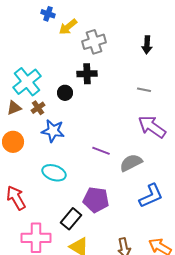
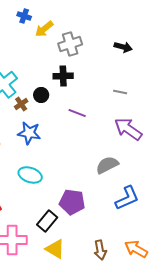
black arrow: (147, 45) -> (123, 47), turned -78
brown cross: (38, 108) -> (21, 104), moved
purple line: (101, 151) -> (77, 113), moved

